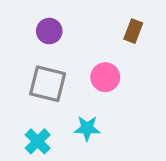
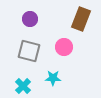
brown rectangle: (133, 31) -> (81, 19), size x1.6

